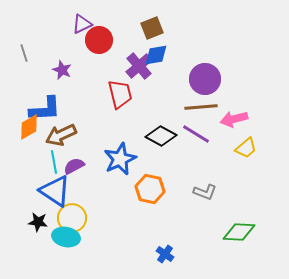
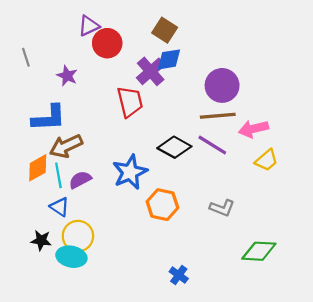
brown square: (152, 28) -> (165, 30), turned -35
orange diamond: (29, 127) -> (38, 168), moved
blue triangle: (55, 191) -> (60, 207), size x0.6

